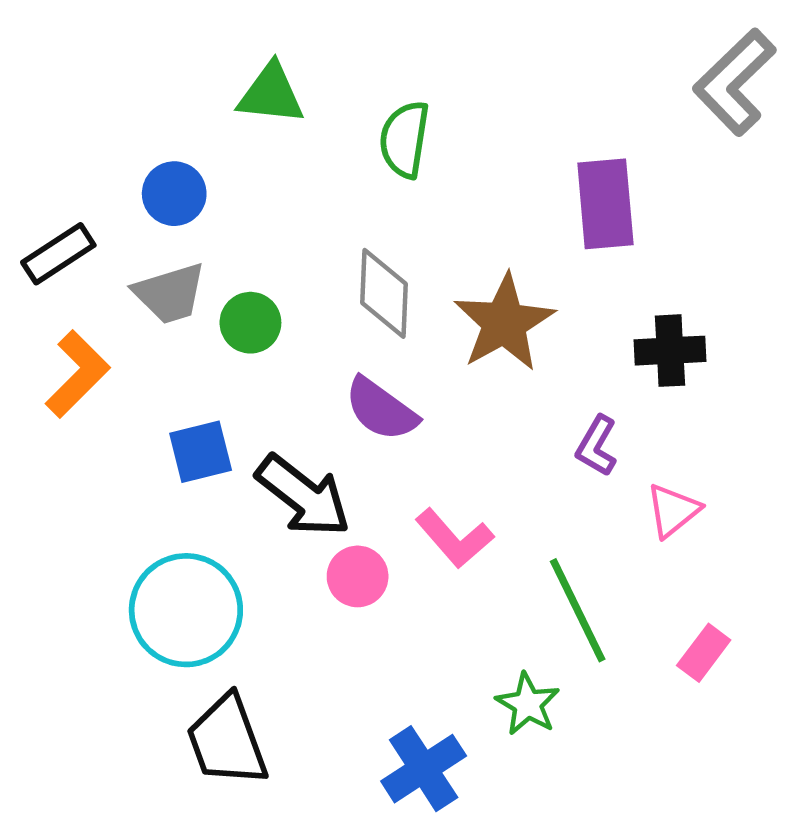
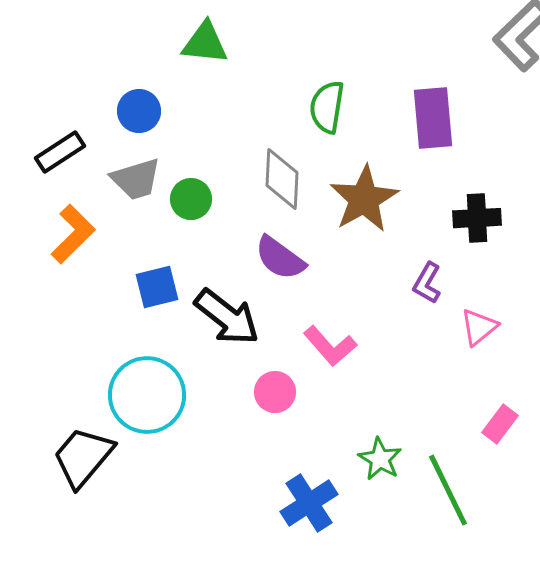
green semicircle: (404, 139) -> (327, 107), moved
pink circle: (358, 576) -> (275, 392), moved
green line: (578, 610) -> (448, 490), moved
black trapezoid: (227, 741) -> (83, 457), moved, turned 60

